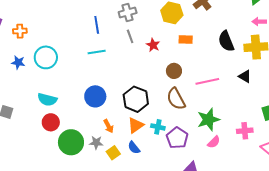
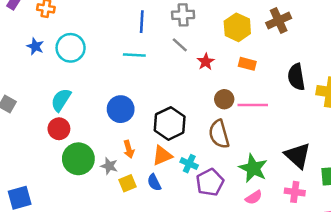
gray line: (130, 36) -> (180, 45), turned -40
black triangle: (245, 76) -> (298, 156), moved, size x1.6
pink line: (207, 81) -> (253, 105), moved
cyan semicircle: (47, 100) -> (61, 100), turned 96
green star: (208, 120) -> (253, 168), turned 30

